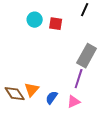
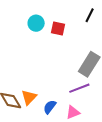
purple line: (79, 79) -> (79, 88), turned 48

